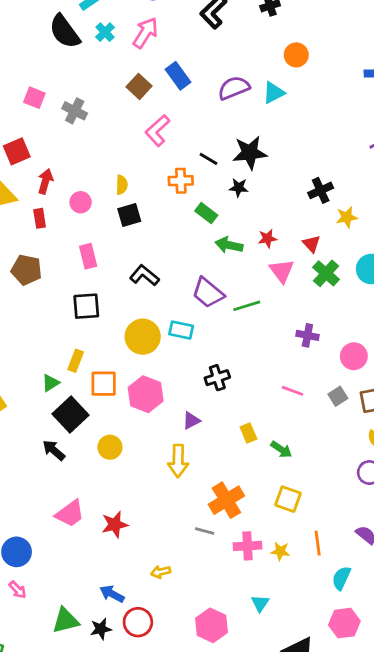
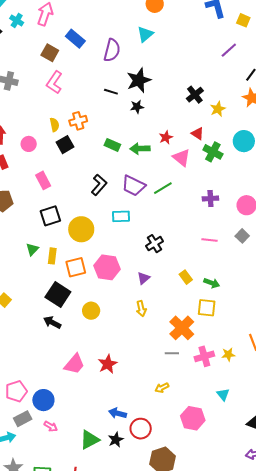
purple semicircle: (234, 88) -> (112, 50), moved, turned 140
pink L-shape: (157, 130) -> (54, 82), moved
orange cross: (181, 181) -> (78, 121), moved
green rectangle: (206, 213) -> (112, 145), moved
black L-shape: (144, 275) -> (99, 185), moved, turned 105
yellow circle: (143, 337) -> (81, 229), moved
green triangle: (51, 383) -> (32, 249), moved
yellow arrow: (178, 461) -> (141, 309), size x0.7
yellow square: (288, 499) -> (207, 308), moved
yellow arrow: (161, 572) -> (162, 388), moved

